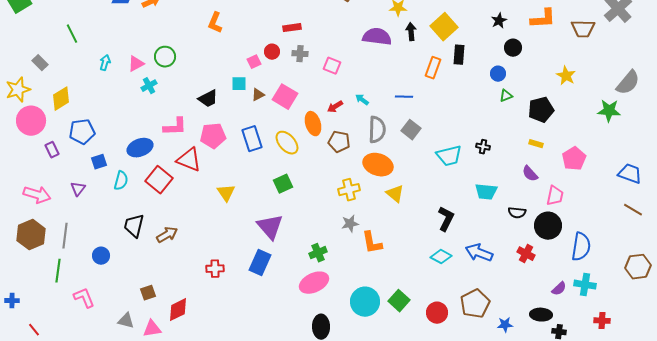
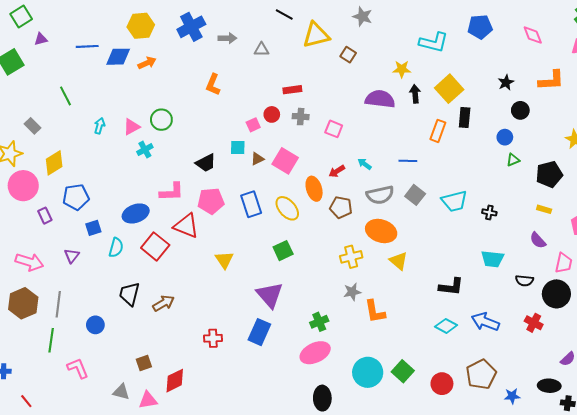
gray semicircle: (377, 130) -> (380, 195), turned 76
cyan trapezoid: (449, 156) -> (454, 201), moved
black L-shape: (446, 219) -> (451, 287), turned 70

